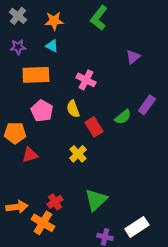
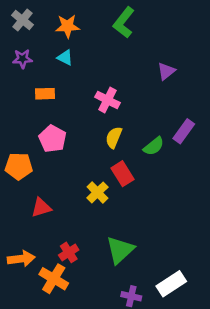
orange rectangle: (36, 75) -> (45, 94), size x0.6
yellow semicircle: (73, 109) -> (114, 137), moved, turned 42
red rectangle: (94, 127) -> (122, 174), moved
red triangle: (30, 155) -> (41, 207), moved

